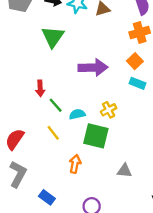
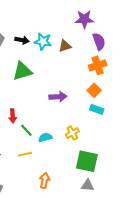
green triangle: (53, 37) -> (22, 71), turned 40
purple arrow: (93, 67) -> (58, 97), size x0.7
yellow line: (53, 133) -> (25, 154), turned -64
green square: (96, 136) -> (87, 161), moved

